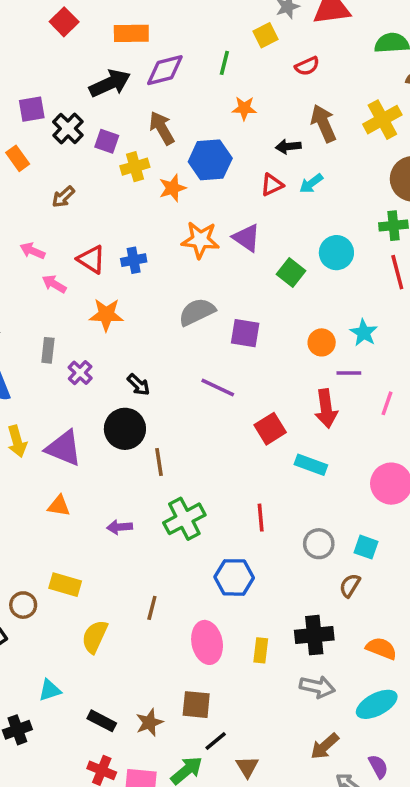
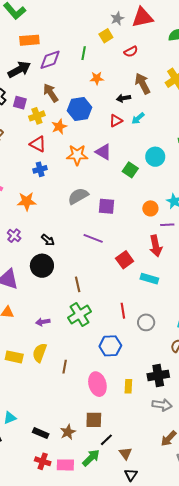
red triangle: (91, 259) -> (38, 144), moved
brown line: (159, 462) -> (78, 284), moved
gray circle: (319, 544) -> (146, 322), moved
yellow semicircle: (95, 637) -> (40, 353), moved

